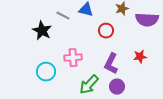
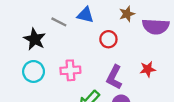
cyan circle: (46, 72) -> (34, 71), moved

